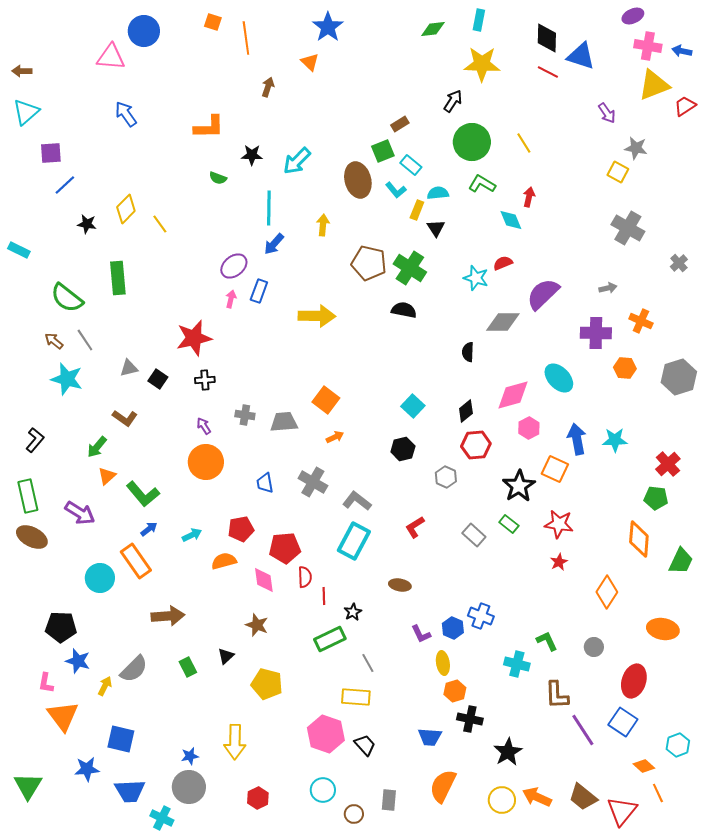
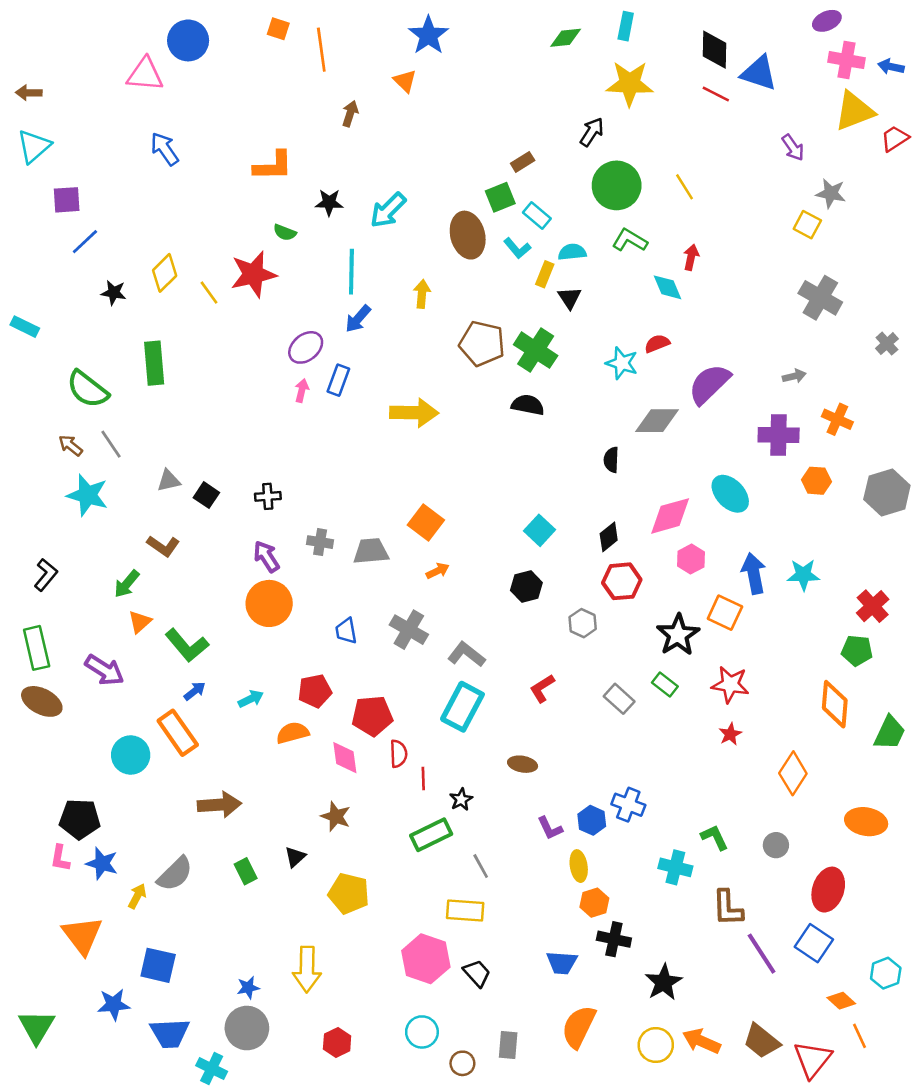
red star: (194, 338) -> (253, 274), moved
purple arrow: (204, 426) -> (266, 556), size x1.4
pink L-shape: (46, 683) -> (60, 858), moved

